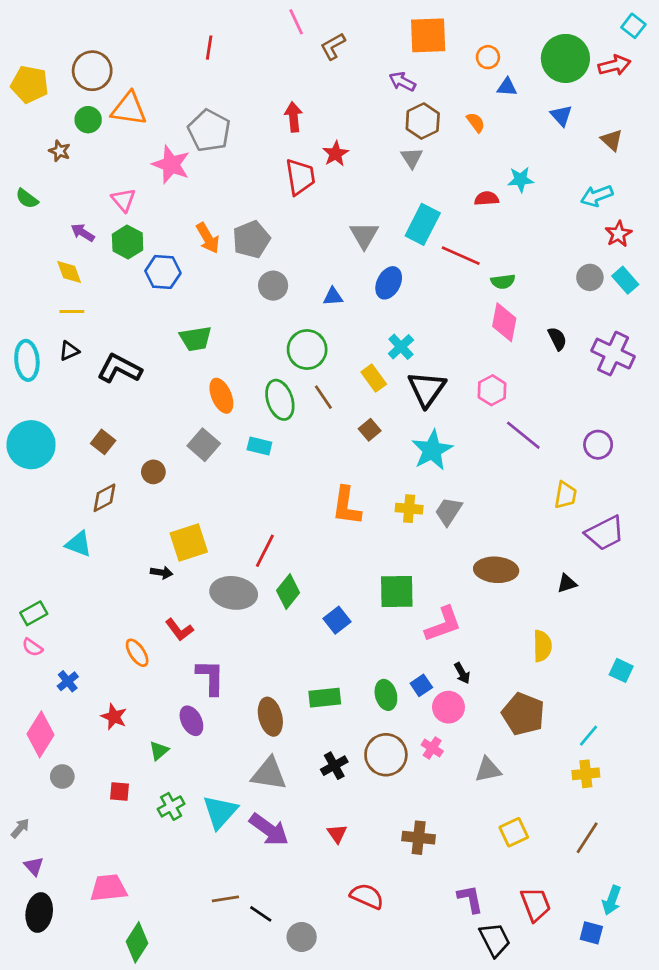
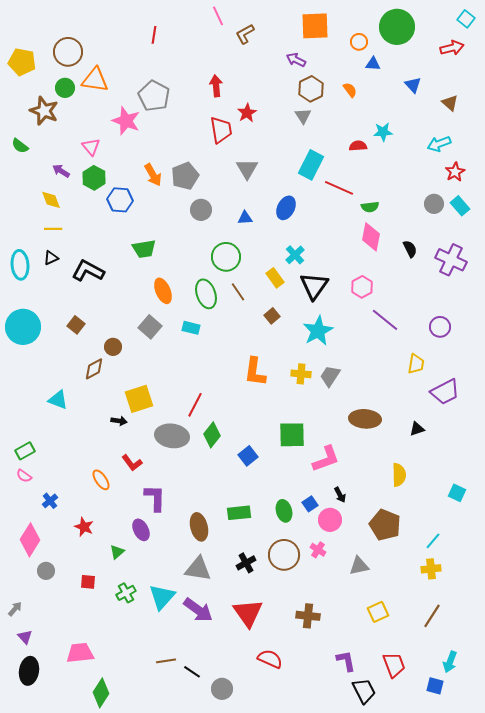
green circle: (565, 58) -> (397, 27), moved
brown star: (60, 151) -> (44, 111), size x1.8
gray triangle: (364, 235) -> (247, 169), moved
brown diamond: (104, 498) -> (94, 369), moved
red triangle: (337, 834) -> (248, 613), size x2.0

